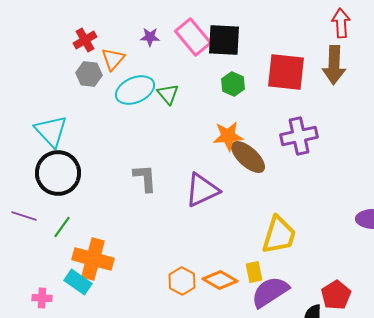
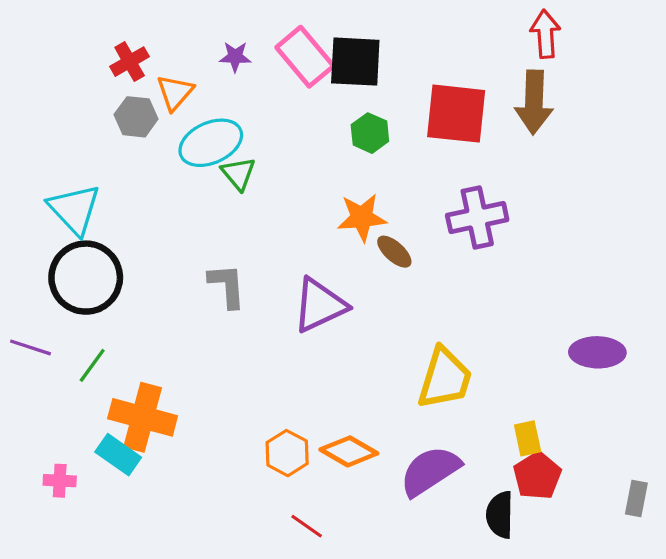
green triangle: (168, 94) -> (238, 174), moved
brown ellipse: (248, 157) -> (394, 252), size x0.6
yellow rectangle: (254, 272) -> (528, 438), moved

